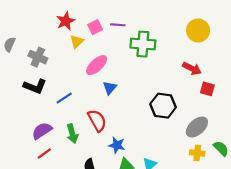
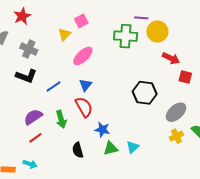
red star: (66, 21) -> (22, 16), moved
purple line: (118, 25) -> (141, 18), moved
yellow circle: (198, 30) -> (157, 32), moved
blue triangle: (110, 88) -> (85, 85), moved
yellow cross: (197, 153) -> (176, 136), turned -32

